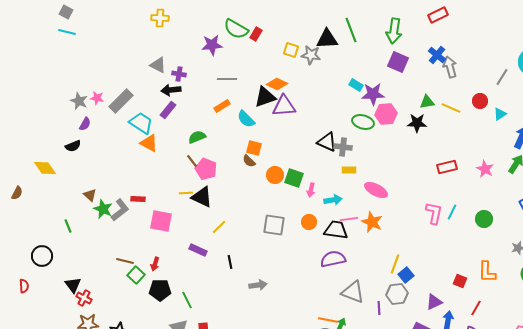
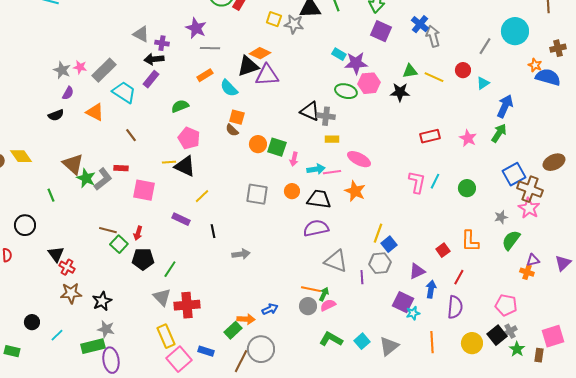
purple star: (212, 45) -> (196, 28), moved, turned 30
orange triangle: (149, 143) -> (95, 112), moved
brown line: (192, 161) -> (131, 135), moved
yellow diamond: (45, 168) -> (21, 156), moved
brown triangle: (90, 195) -> (73, 164), size x1.6
pink line: (349, 219) -> (332, 172), moved
red square: (460, 281) -> (443, 250), turned 32
green line: (187, 300) -> (170, 269), turned 60

